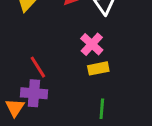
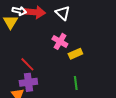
yellow rectangle: (98, 68) -> (75, 54), moved

